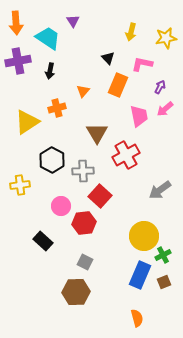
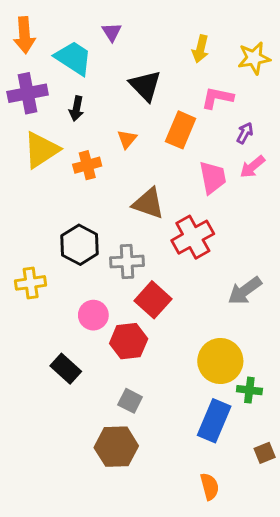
black triangle: (108, 58) -> (145, 86), moved, size x1.6
yellow triangle: (27, 122) -> (41, 150), moved
brown triangle: (97, 133) -> (148, 203), turned -40
green cross: (163, 255) -> (249, 390), turned 35
brown square: (164, 282) -> (265, 453), moved

